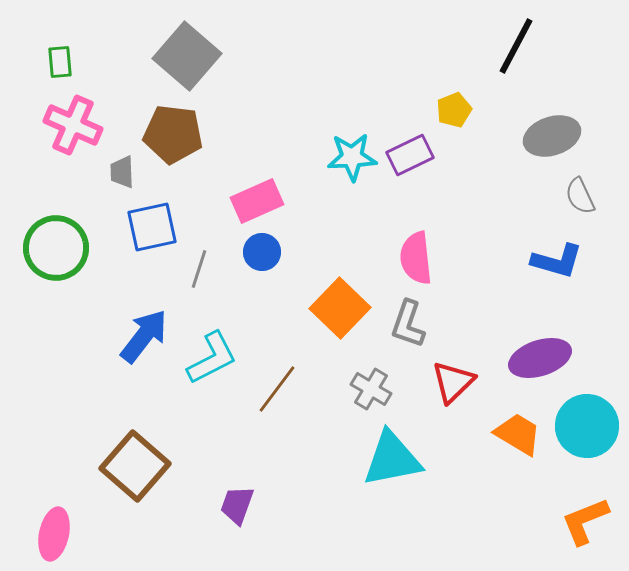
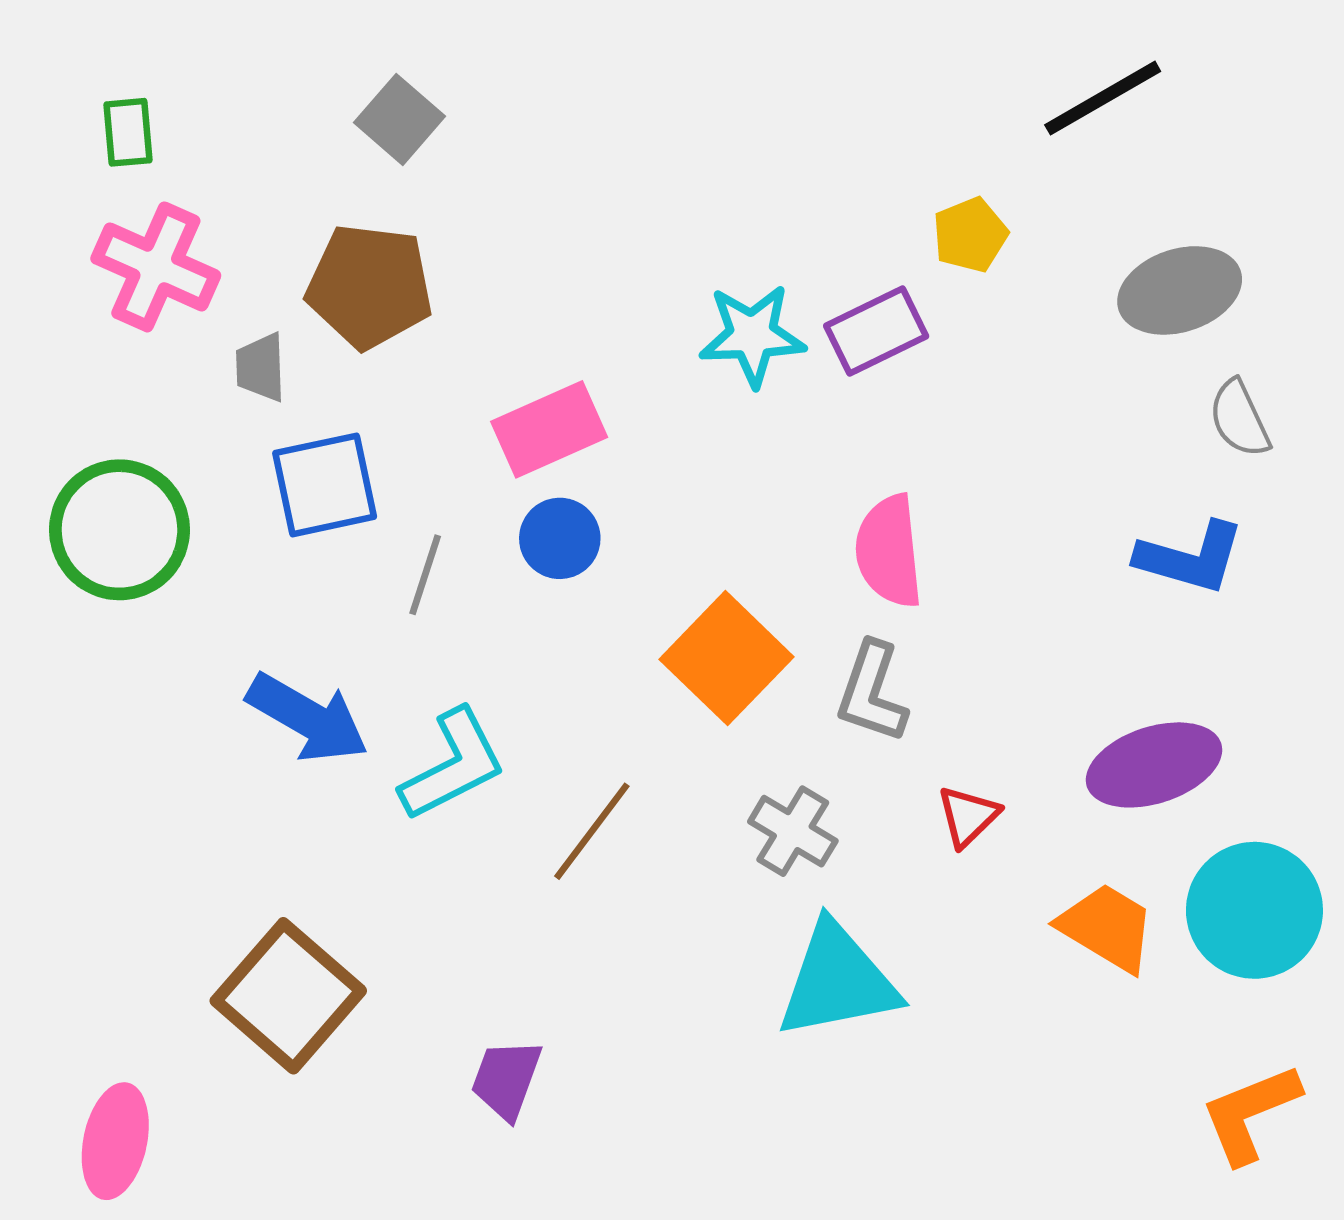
black line: (516, 46) -> (1103, 98), turned 32
gray square: (187, 56) -> (399, 119), size x0.6
blue arrow: (144, 336) -> (308, 718), turned 82
red triangle: (453, 382) -> (968, 816), size x0.7

